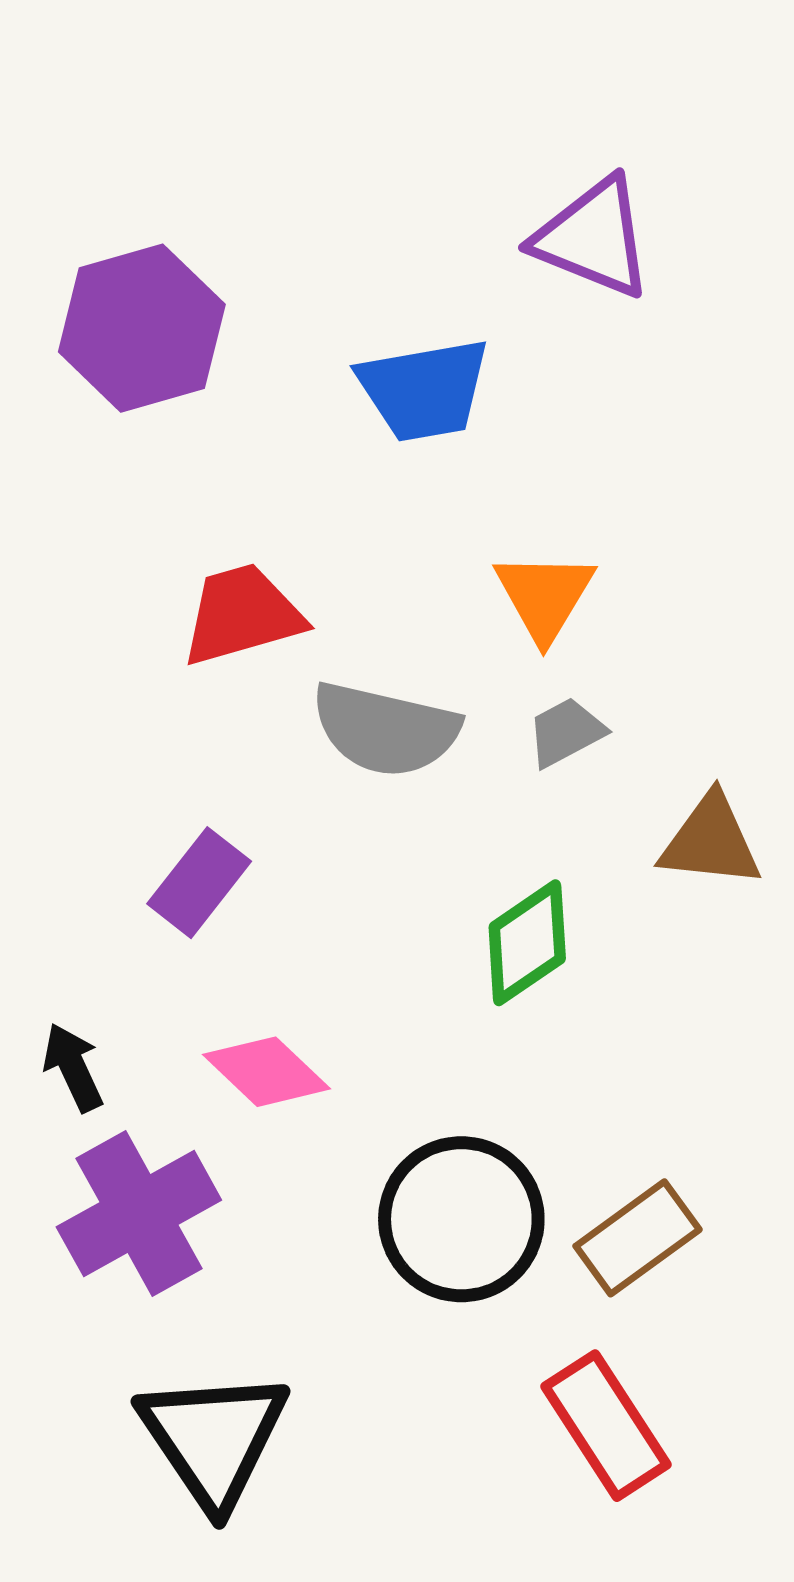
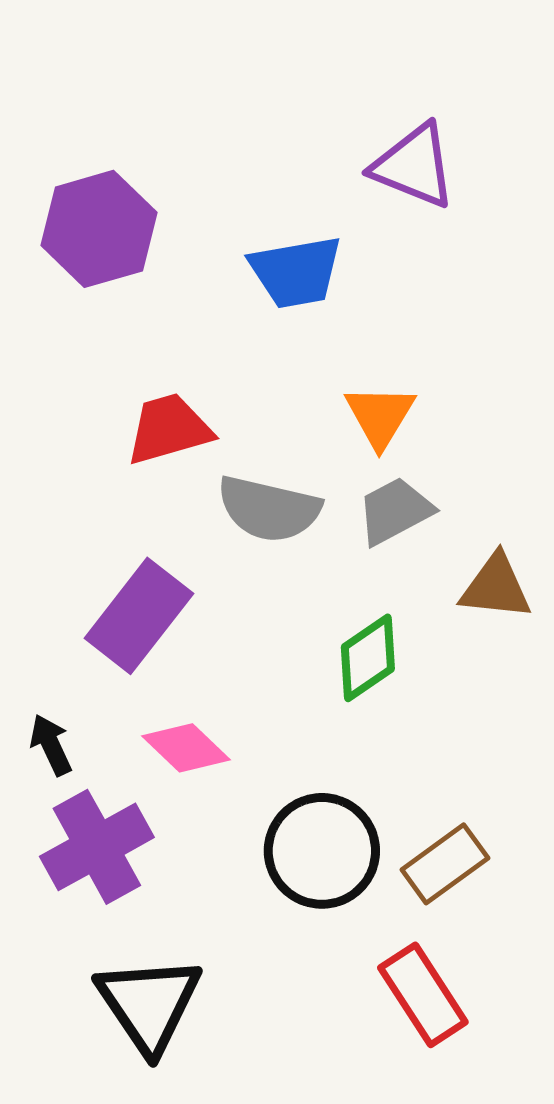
gray trapezoid: (566, 732) -> (395, 511), size x1.4
purple rectangle: (199, 883) -> (139, 616), size x1.5

